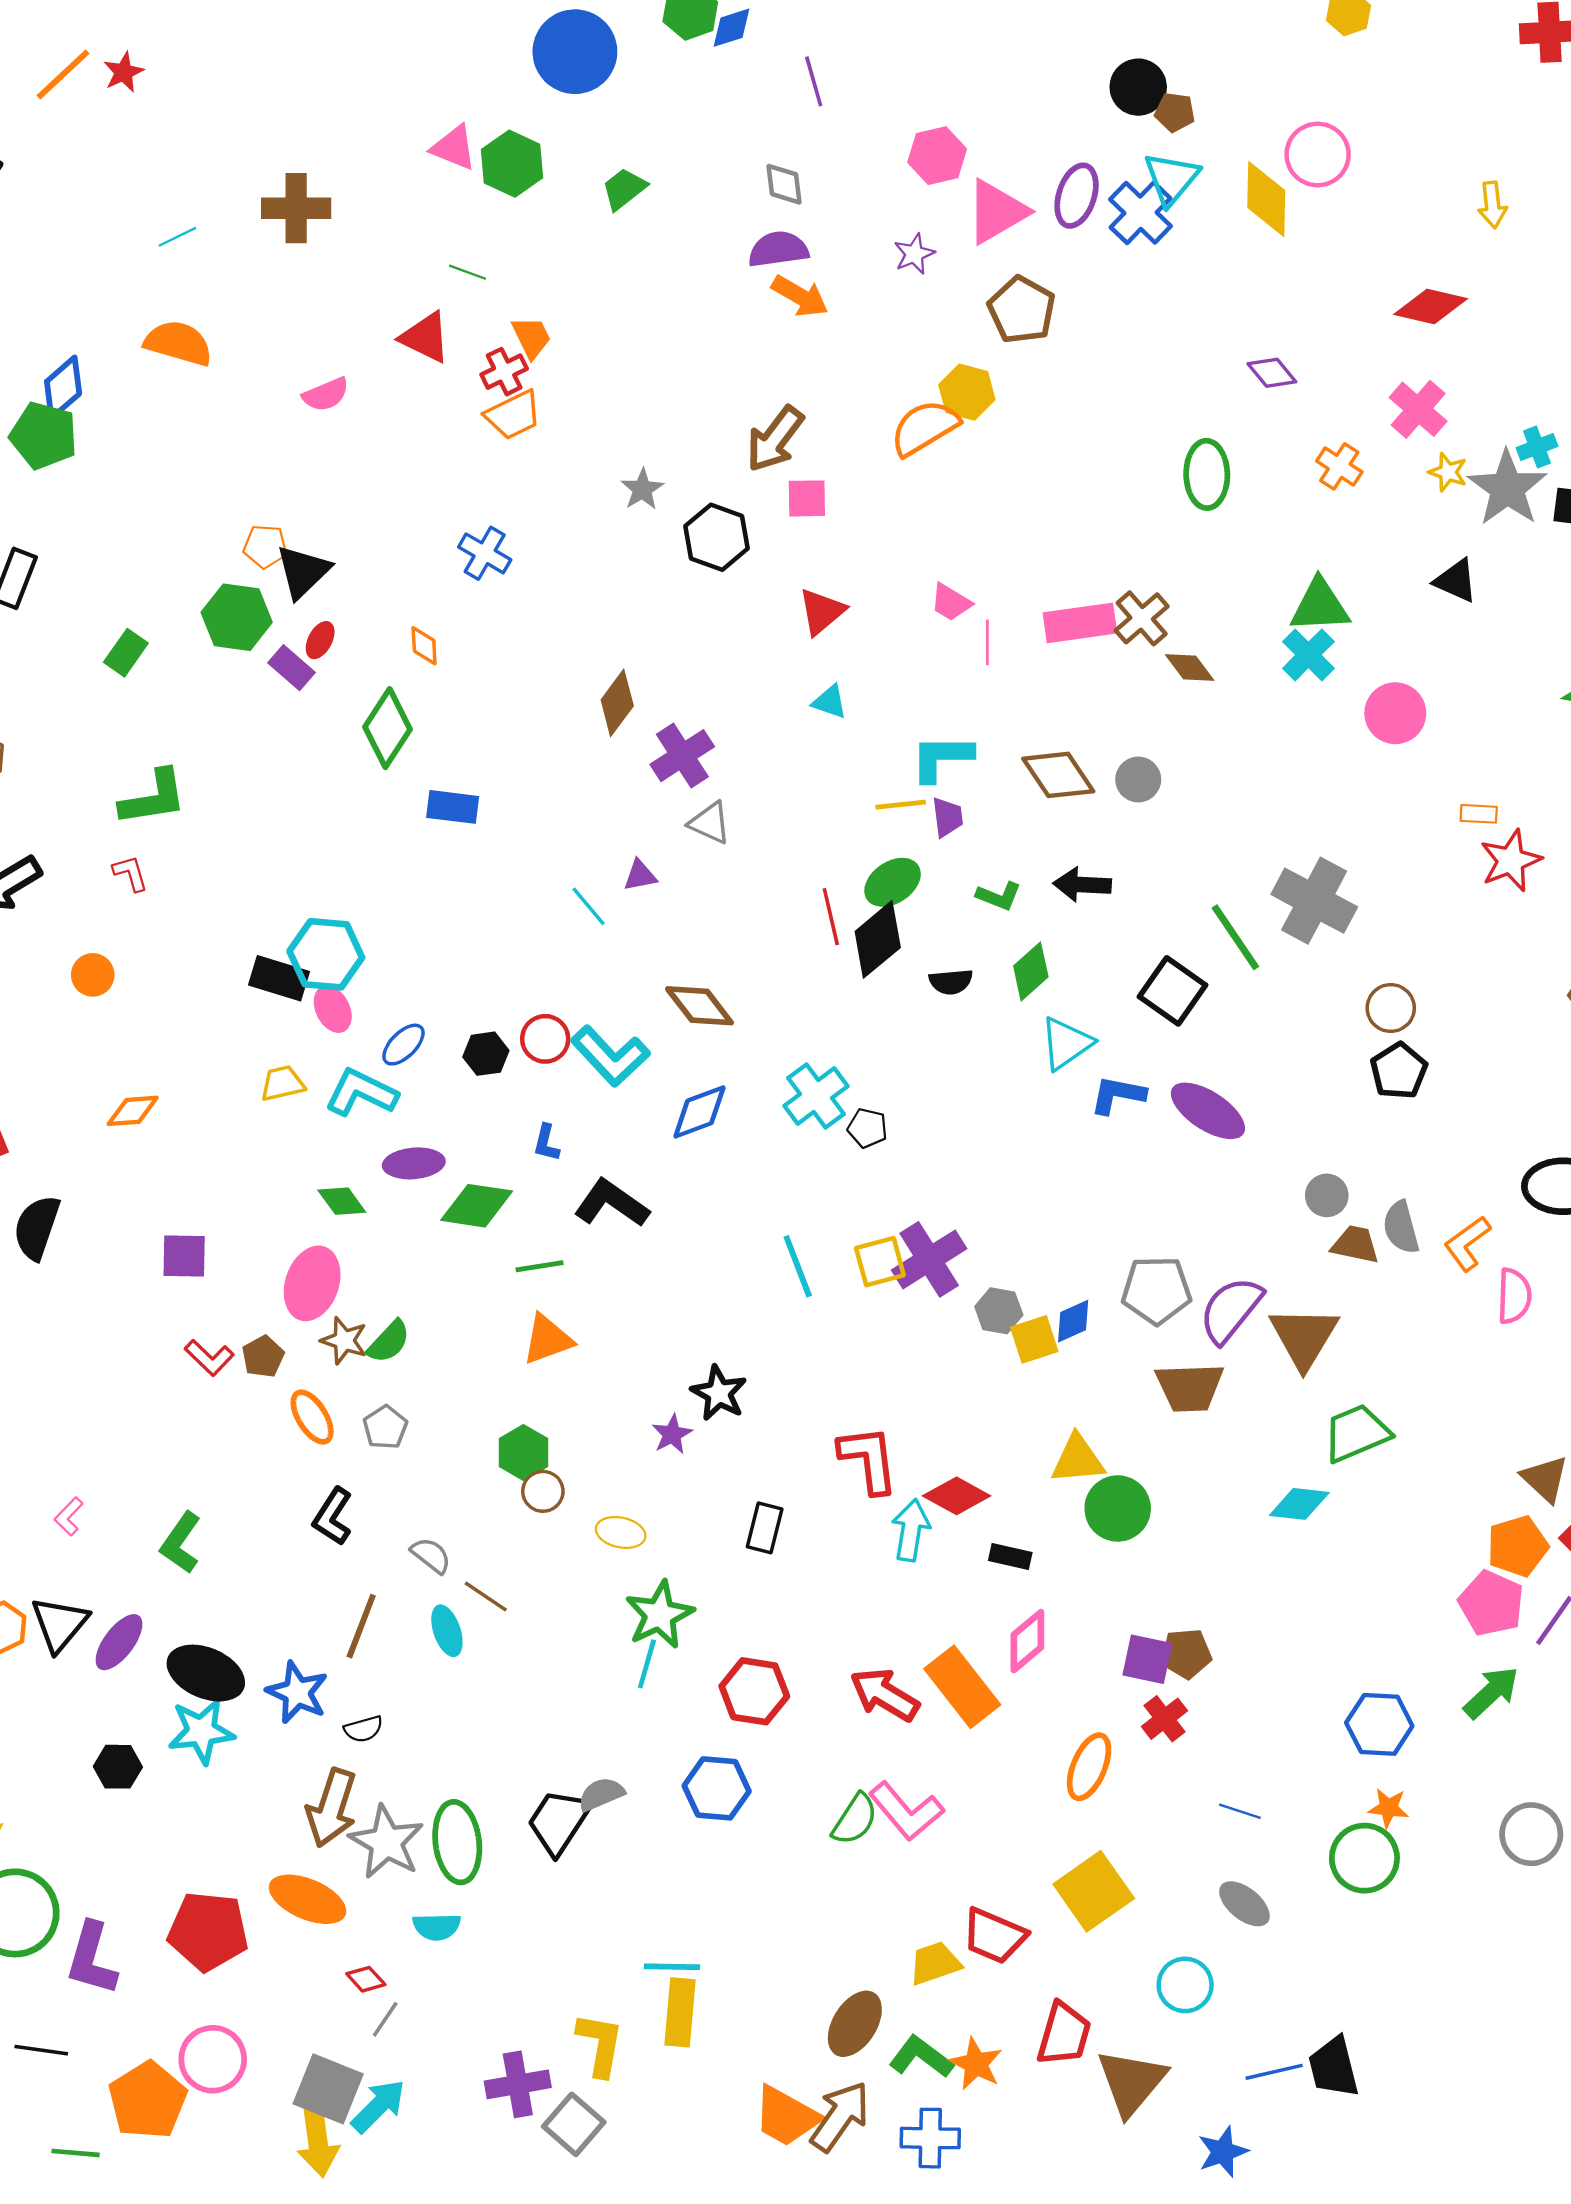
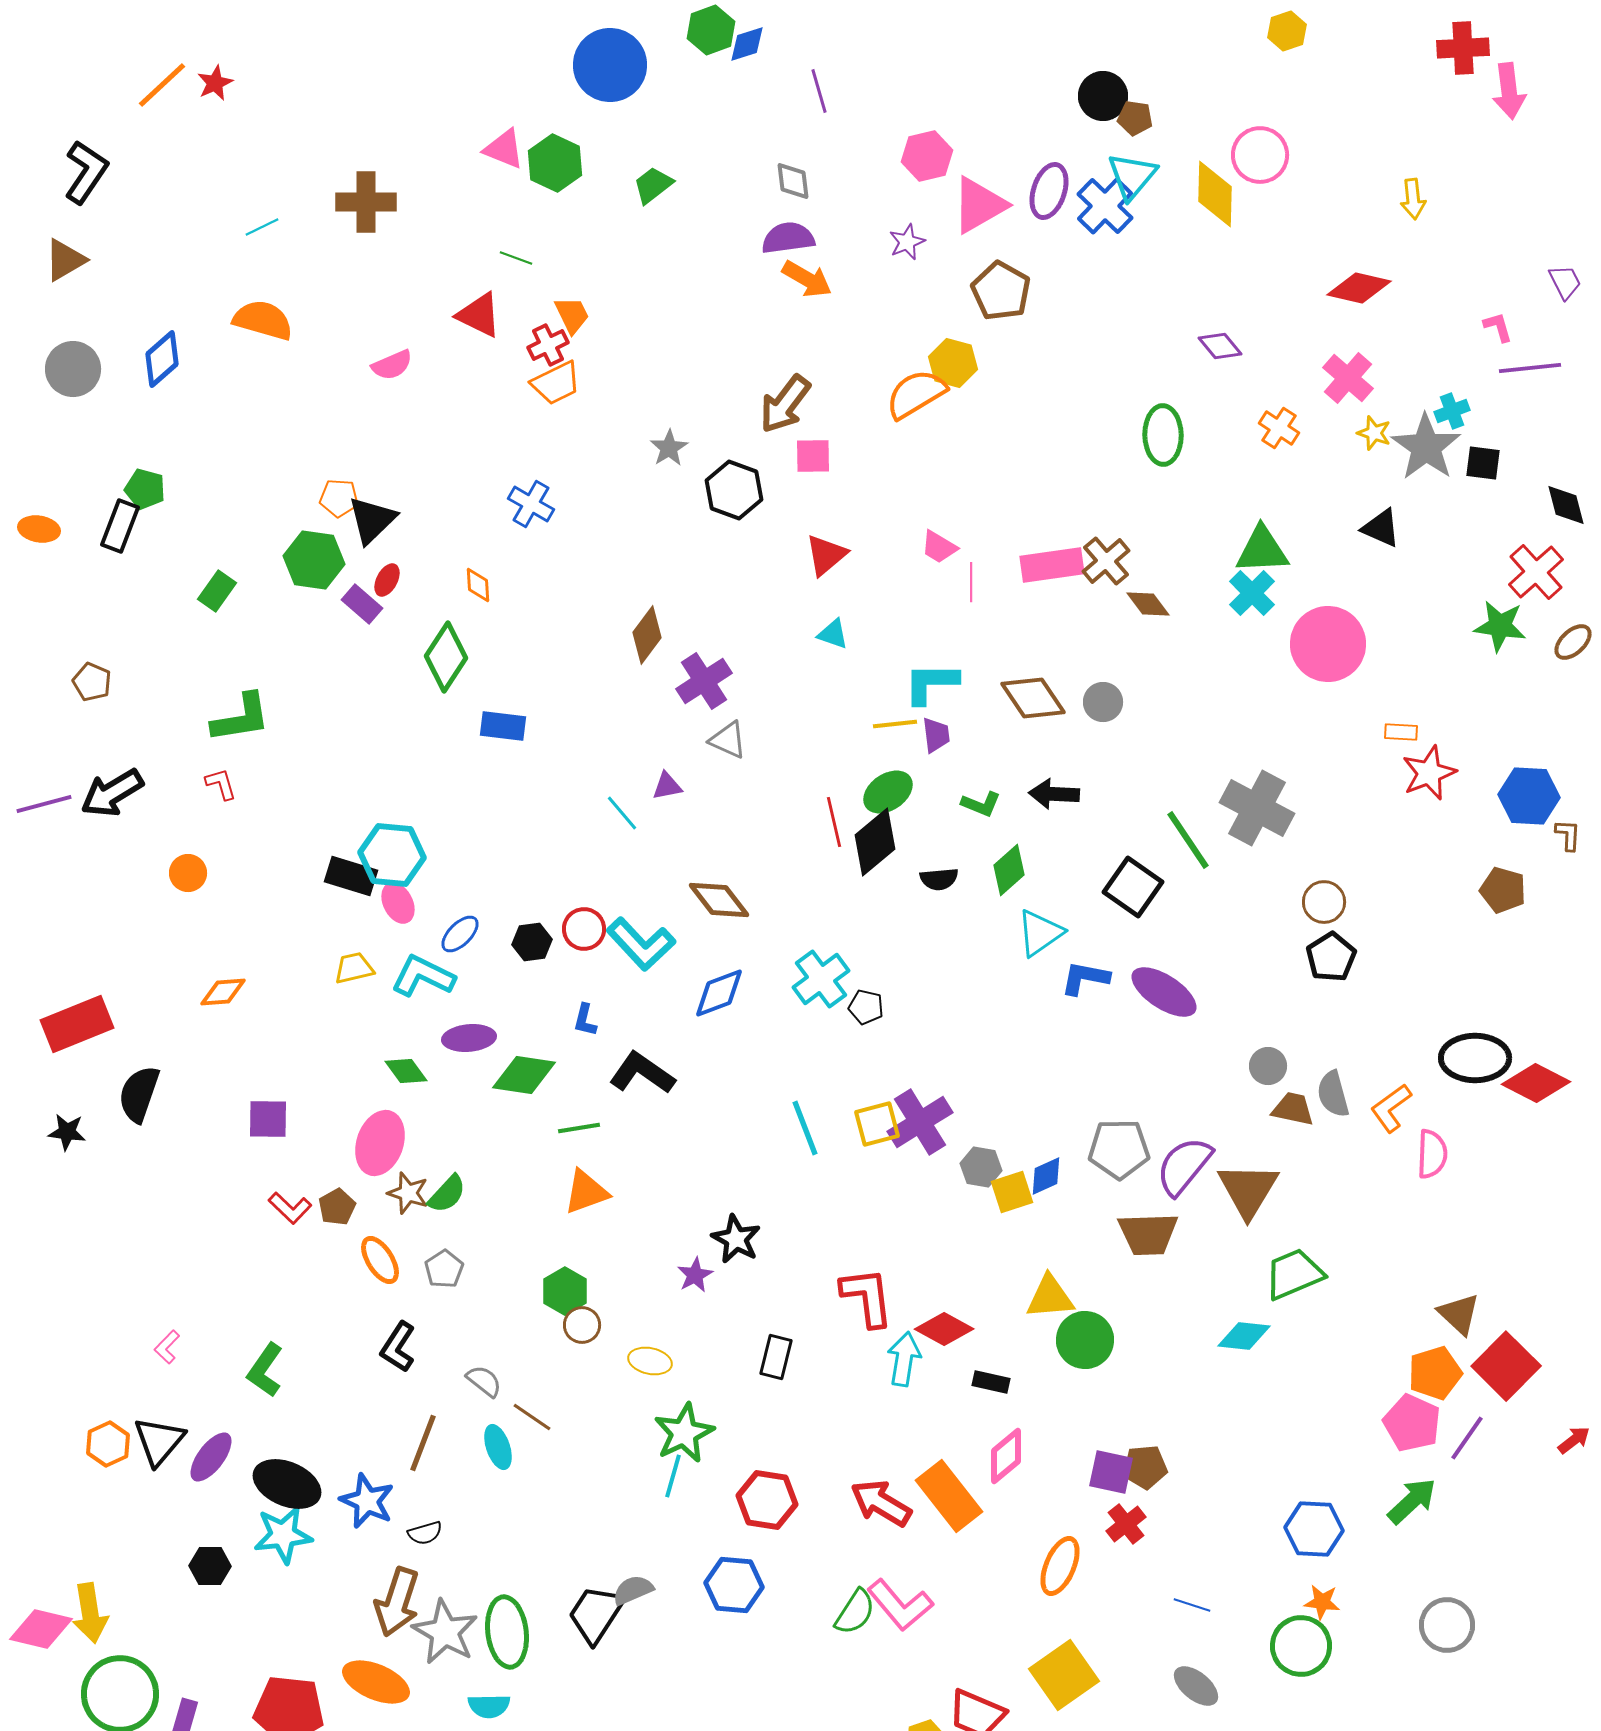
green pentagon: (44, 436) -> (145, 489), moved, size x0.7
pink circle: (1395, 713) -> (1328, 644), size x1.4

